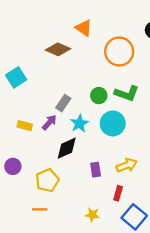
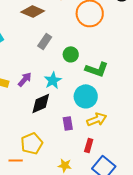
green L-shape: (127, 93) -> (97, 69), moved
gray rectangle: (63, 103) -> (45, 41), moved
cyan circle: (113, 123) -> (86, 96), moved
yellow pentagon: (47, 180) -> (32, 143), moved

